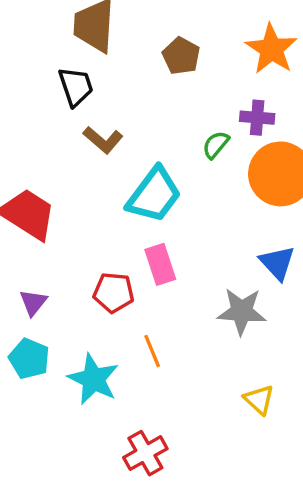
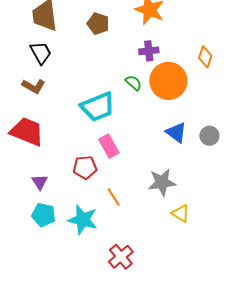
brown L-shape: (103, 140) -> (34, 86), moved
green semicircle: (216, 145) -> (133, 83), moved, turned 102
cyan trapezoid: (154, 195) -> (98, 107), turned 42
gray star: (242, 311) -> (162, 182), moved

